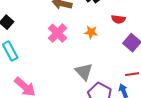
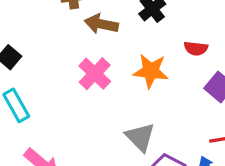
orange star: (91, 32) -> (151, 71), size x1.5

